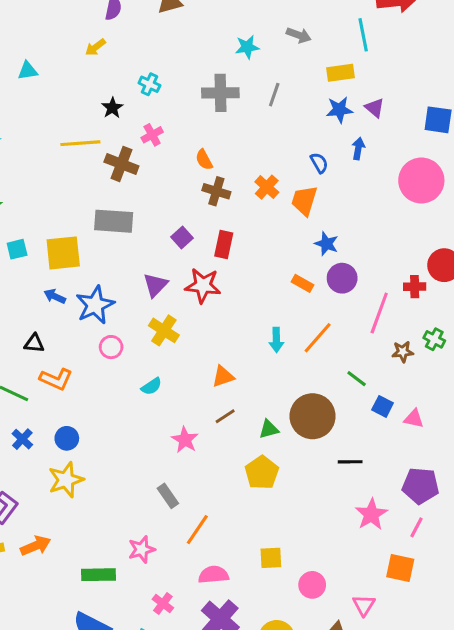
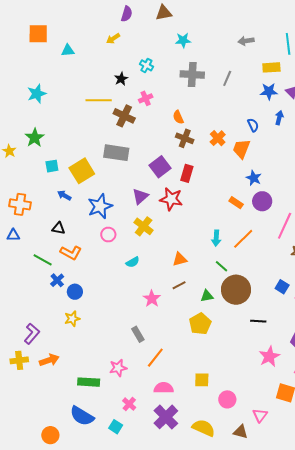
gray arrow: (299, 35) -> (246, 41), turned 147
cyan star: (247, 47) -> (183, 40), moved
purple square: (182, 238) -> (160, 167), size x1.5
yellow square: (63, 253) -> (82, 171), turned -30
blue arrow: (55, 296) -> (64, 195), moved
green line: (357, 379) -> (222, 266), moved
blue cross: (22, 439) -> (57, 280), moved
yellow star: (66, 480) -> (72, 319), size x0.7

